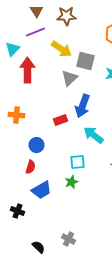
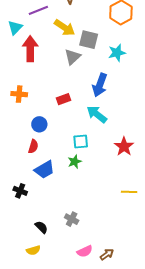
blue arrow: (82, 106) -> (100, 85), moved

